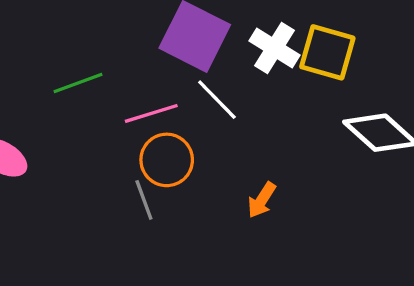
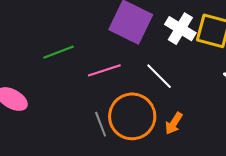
white line: (217, 100) -> (159, 76), moved
orange circle: (167, 160) -> (132, 116), moved, size x1.4

